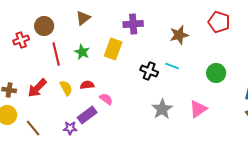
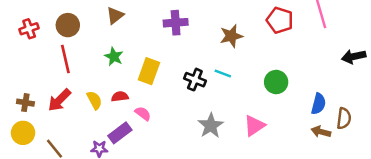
red cross: (21, 40) -> (29, 29), moved
yellow rectangle: (113, 49) -> (149, 71), moved
red line: (56, 54) -> (65, 59), moved

